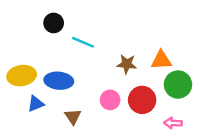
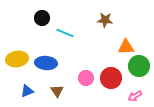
brown star: (127, 64) -> (105, 20), moved
blue triangle: (36, 104) -> (27, 91), moved
pink arrow: (173, 123) -> (135, 96), turned -32

